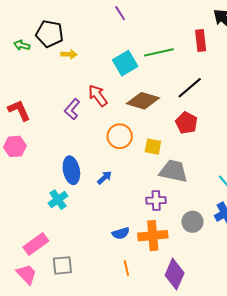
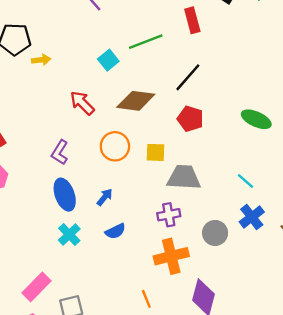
cyan square: (125, 63) -> (108, 60), size x0.7
purple L-shape: (72, 109) -> (60, 152), moved
cyan cross: (58, 200) -> (69, 234), moved
blue semicircle: (121, 233) -> (115, 231), moved

